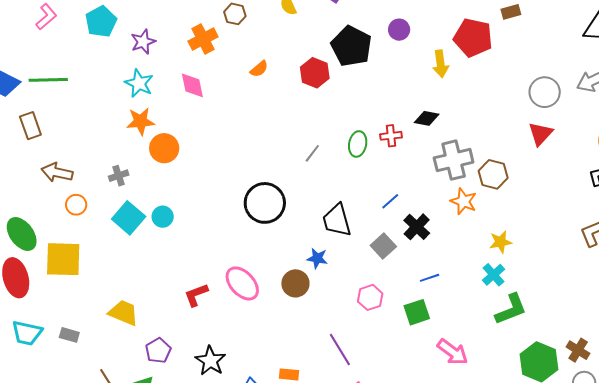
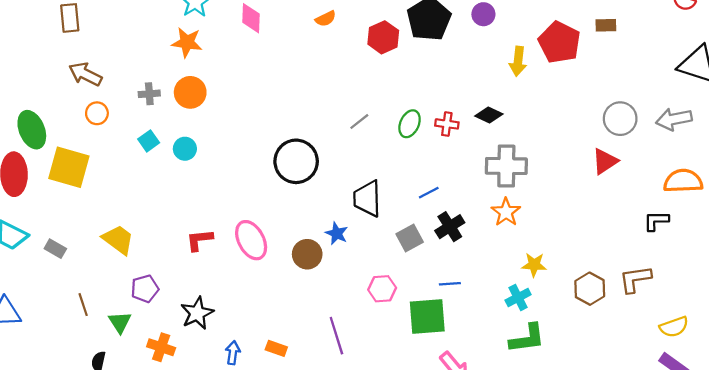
orange circle: (164, 148) -> (190, 92), moved
brown hexagon: (493, 174) -> (590, 289), moved
cyan square: (129, 218) -> (149, 141), size x0.6
green square: (417, 312) -> (427, 317), size x1.4

